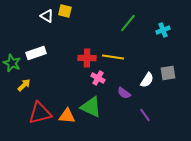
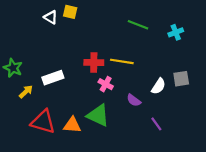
green line: (128, 23) -> (138, 25), turned 72
white rectangle: (36, 53) -> (53, 78), moved
red triangle: (40, 113) -> (43, 122), turned 30

